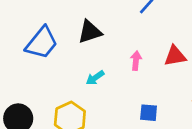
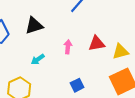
blue square: (149, 113) -> (77, 85), turned -32

